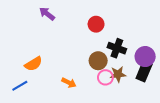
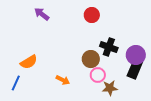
red circle: (96, 24) -> (92, 15), moved
brown star: (118, 74) -> (110, 88), moved
blue line: (20, 86) -> (16, 83), turned -35

